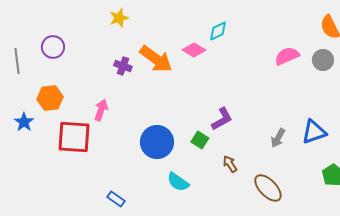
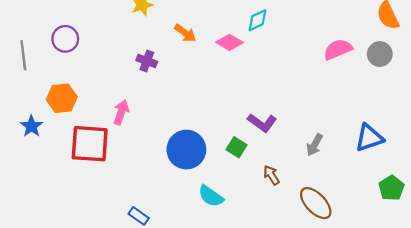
orange arrow: (156, 59) -> (185, 33), moved, size x0.6
purple L-shape: (222, 119) -> (262, 123), turned 65
gray arrow: (278, 138) -> (315, 145), moved

